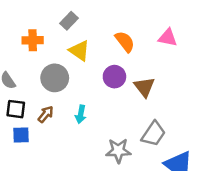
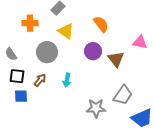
pink triangle: (168, 38) -> (140, 42), moved

